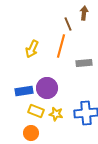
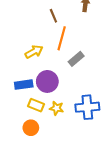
brown line: (68, 24) -> (53, 16), moved
yellow arrow: (32, 49) -> (34, 52), moved, turned -144
gray rectangle: (84, 63) -> (76, 59), moved, turned -35

